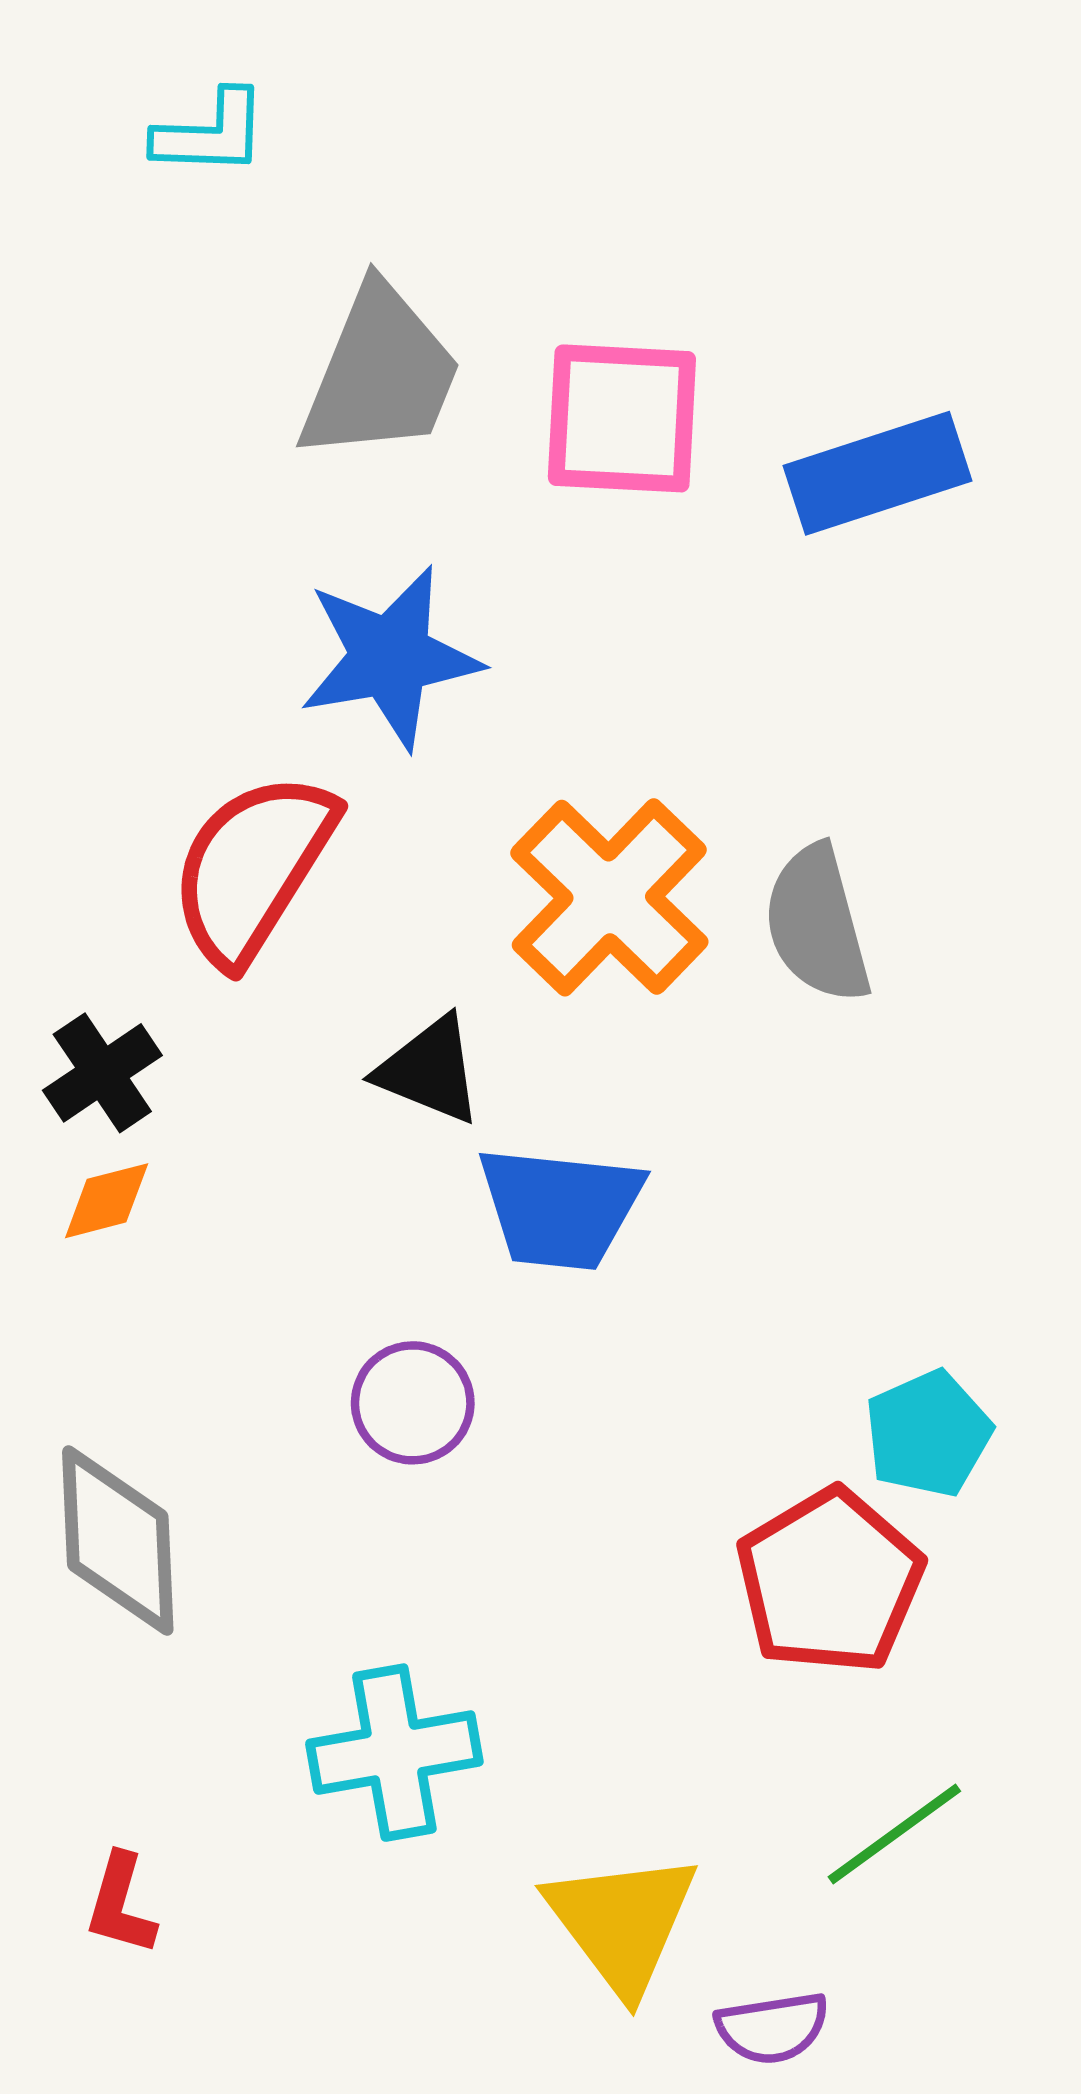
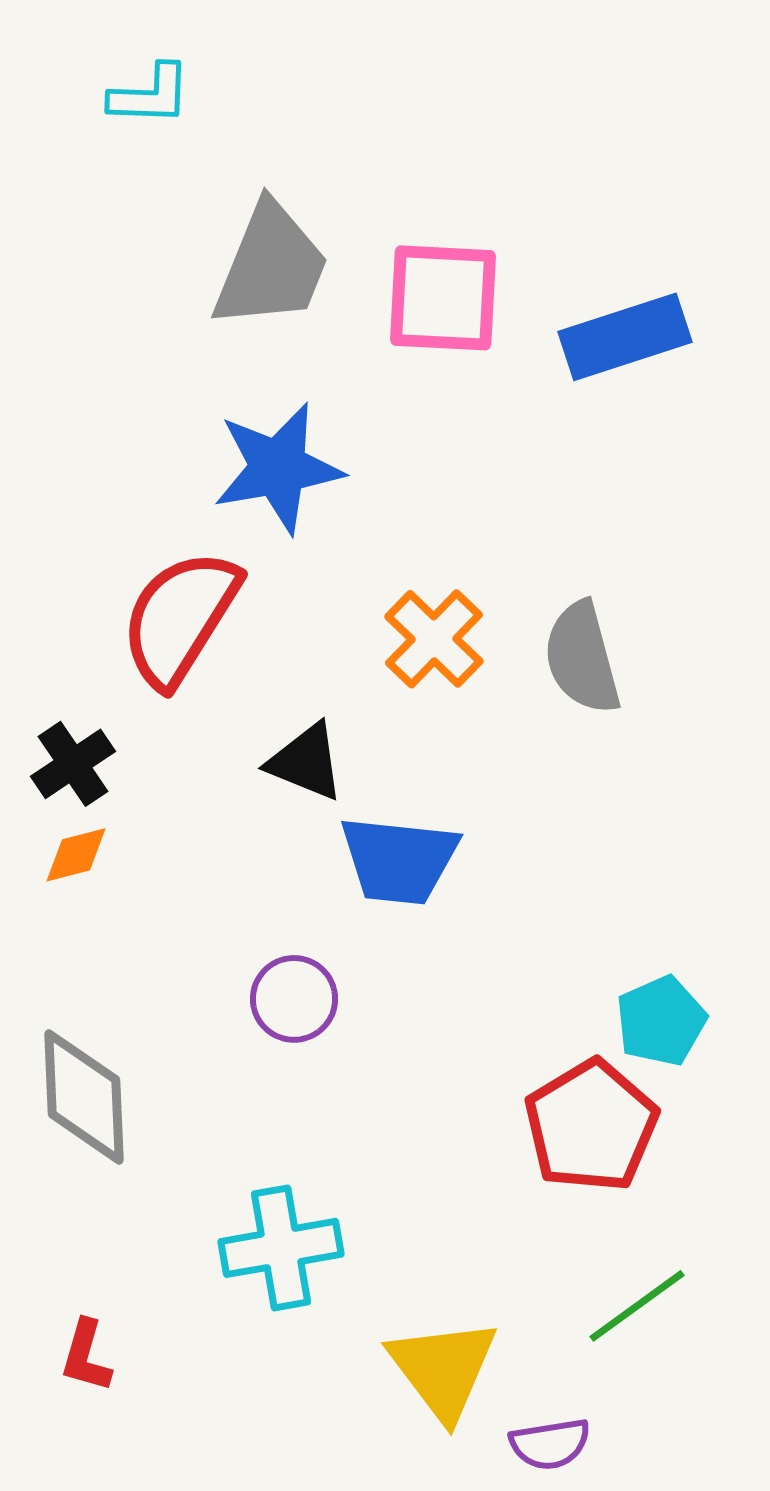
orange cross: (609, 897) -> (434, 639), size x0.7

